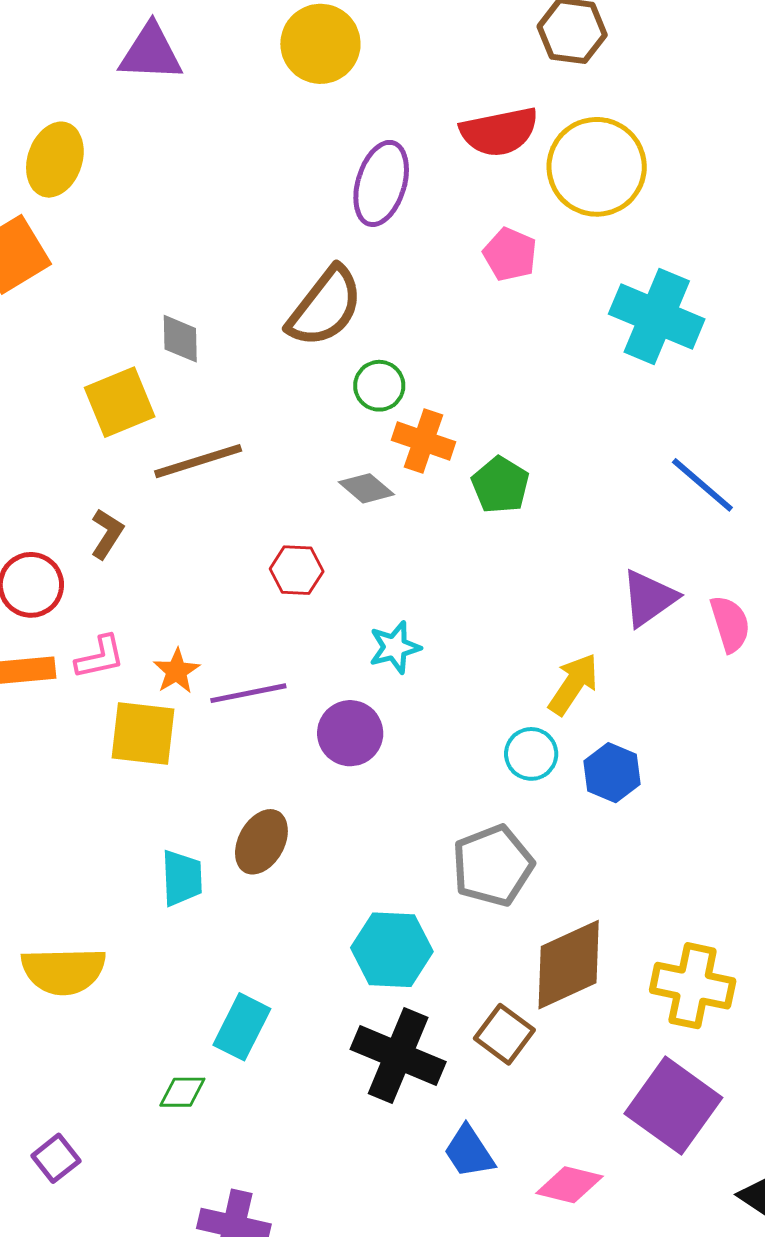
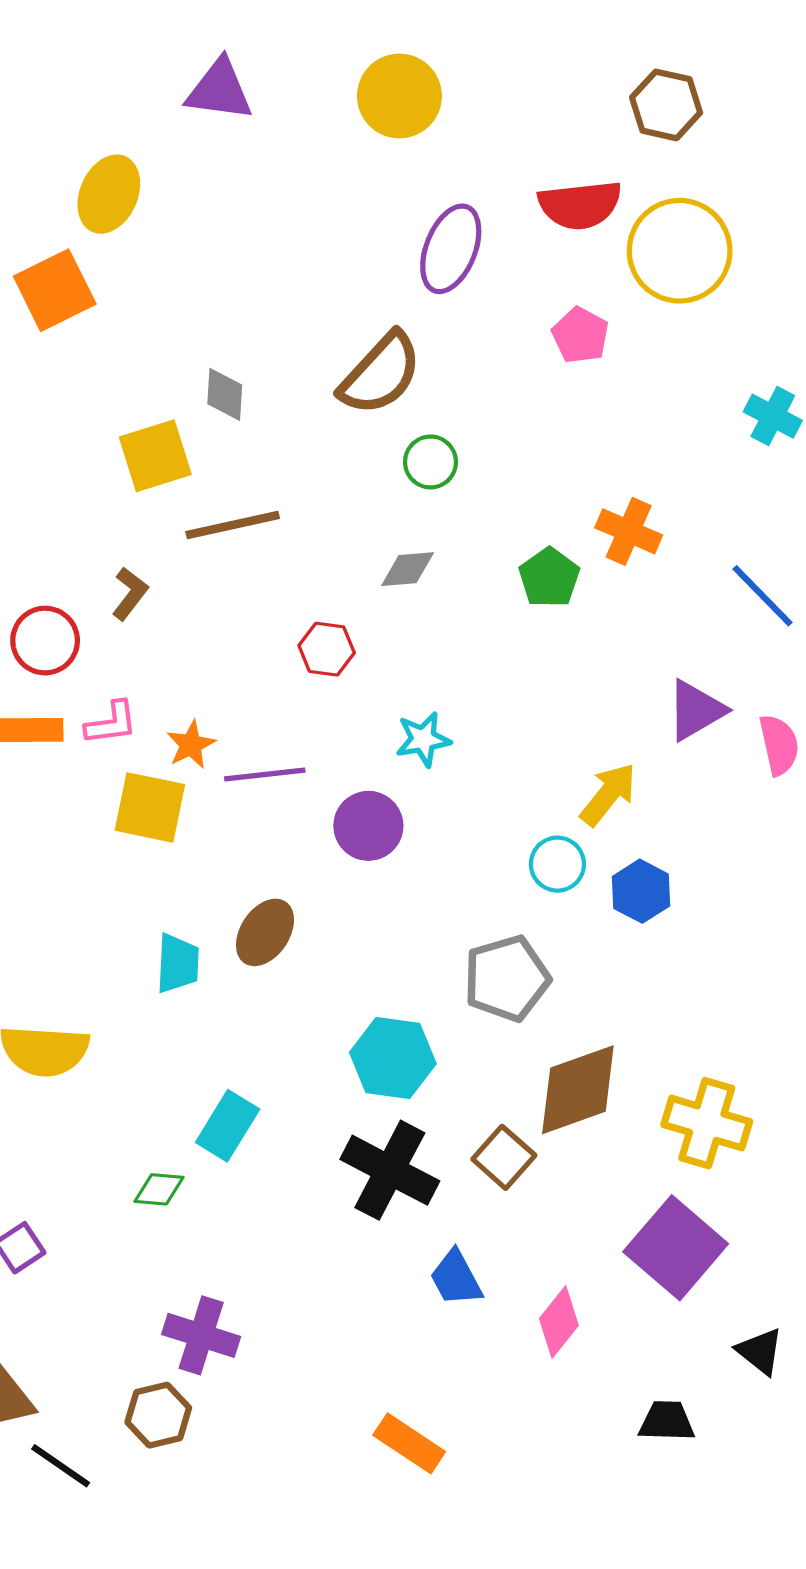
cyan cross: (657, 317) -> (773, 416), moved, size x0.6
orange cross: (423, 441) -> (629, 531), moved
gray diamond: (366, 488) -> (408, 569), turned -50
pink diamond: (569, 1185) -> (559, 1322), turned -70

